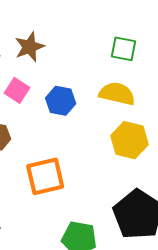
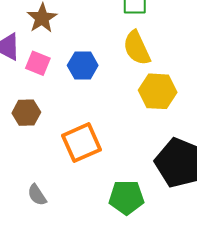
yellow semicircle: (117, 94) -> (137, 48), turned -117

